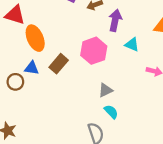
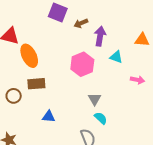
brown rectangle: (59, 64) -> (36, 84), moved, turned 48
blue triangle: (32, 68) -> (49, 117), moved
gray triangle: (105, 90) -> (95, 99), turned -32

